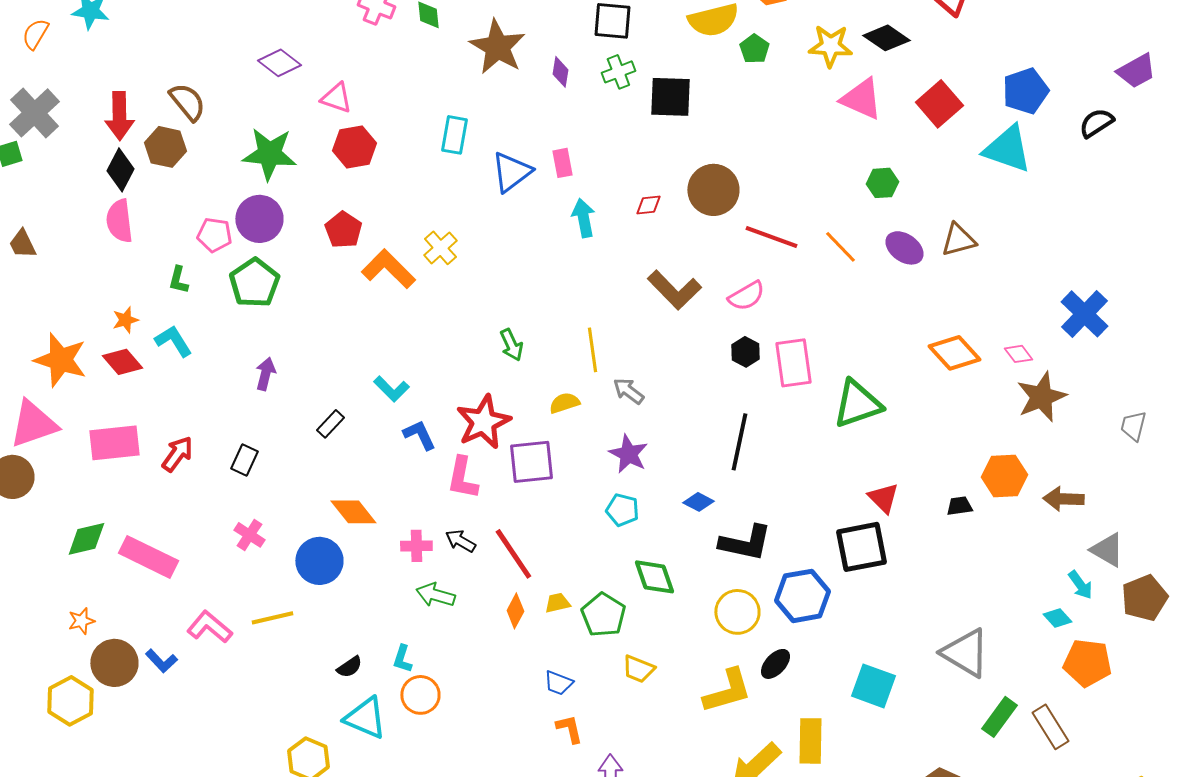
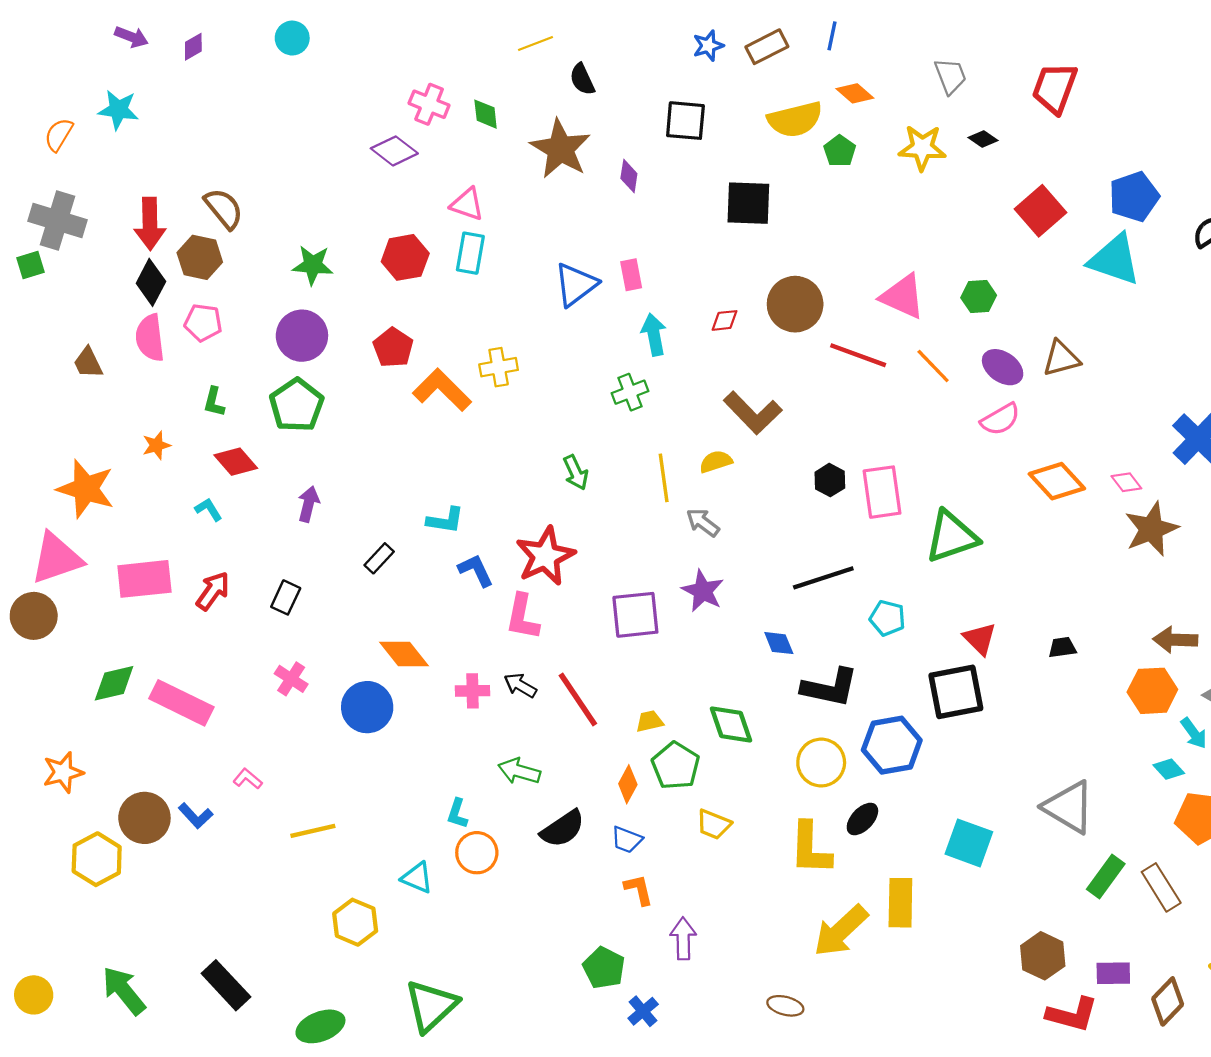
black diamond: (886, 38) -> (983, 139), size x0.6
purple diamond: (279, 63) -> (394, 151), moved
green cross: (618, 72) -> (630, 392), moved
pink triangle: (336, 98) -> (467, 204), moved
pink triangle: (861, 99) -> (903, 297), moved
gray cross: (34, 113) -> (58, 220), turned -30
cyan rectangle: (454, 135) -> (470, 253), moved
green star: (269, 154) -> (313, 265), size x0.7
pink pentagon: (214, 235) -> (203, 323), moved
brown trapezoid: (22, 244) -> (88, 363), moved
yellow cross: (440, 248) -> (499, 367), turned 32
pink semicircle: (746, 296) -> (1000, 419), moved
cyan L-shape: (173, 341) -> (209, 509), moved, size x0.7
red diamond: (122, 362) -> (236, 462), moved
cyan L-shape: (391, 389) -> (445, 520), turned -36
yellow semicircle: (564, 403) -> (716, 462), moved
black line: (739, 442) -> (823, 578), turned 60
purple square: (531, 462) -> (635, 615), moved
orange hexagon: (1004, 476) -> (1152, 691), moved
blue diamond: (698, 502) -> (779, 643), turned 40
cyan pentagon: (622, 510) -> (887, 618), moved
green arrow: (435, 595) -> (519, 771), moved
yellow trapezoid: (557, 603) -> (650, 721), moved
orange diamond: (515, 611) -> (628, 784), moved
yellow line: (272, 618) -> (313, 831), moved
orange star: (81, 621) -> (63, 772), moved, size x1.4
pink L-shape: (209, 627) -> (248, 779), size x0.6
black semicircle: (349, 667) -> (563, 829), moved, size x1.6
yellow L-shape: (727, 691) -> (810, 848), turned 108
cyan triangle: (365, 718) -> (417, 878), size x0.7

